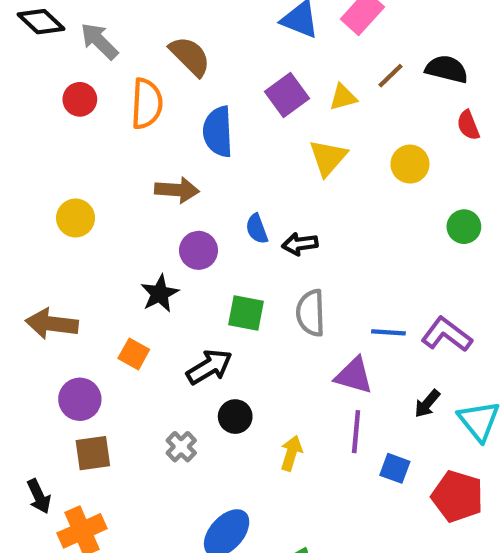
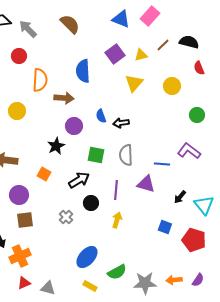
brown semicircle: (190, 56) -> (70, 24), moved
orange semicircle: (147, 104) -> (40, 80), moved
purple L-shape: (447, 335) -> (189, 151), moved
purple line: (356, 432) -> (116, 190), moved

